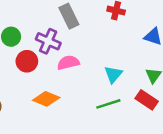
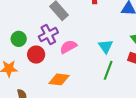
purple cross: (48, 41) -> (48, 35), turned -36
green line: (108, 104) -> (108, 70), turned -36

